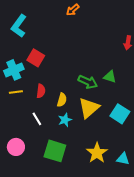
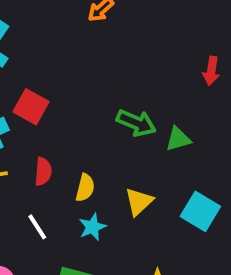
green triangle: (110, 77) -> (178, 139), turned -32
green arrow: (88, 82) -> (136, 123), moved
yellow triangle: (89, 108) -> (139, 202), size x0.7

